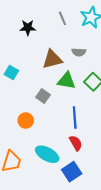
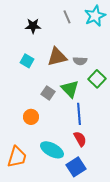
gray semicircle: (79, 52) -> (80, 61), moved
cyan square: (11, 73) -> (27, 61), moved
green triangle: (67, 81) -> (70, 89), moved, turned 36

